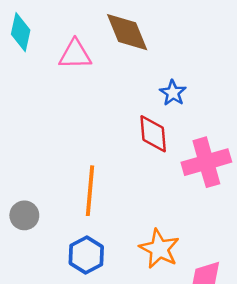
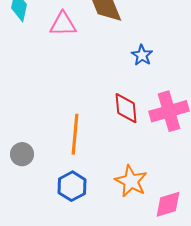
red diamond: (153, 134) -> (126, 108), moved

